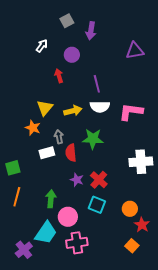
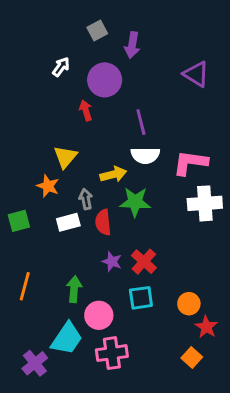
purple triangle: (135, 51) -> (196, 74), turned 42
purple circle: (72, 55) -> (105, 80), size x1.5
yellow arrow: (73, 111) -> (113, 174), moved
white cross: (141, 162) -> (205, 203), moved
green square: (13, 168) -> (19, 221), moved
cyan square: (97, 205) -> (141, 298), turned -30

